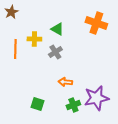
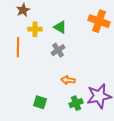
brown star: (11, 12) -> (23, 10), moved
yellow cross: (34, 39) -> (35, 29), moved

